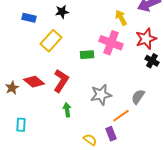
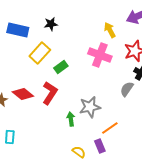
blue rectangle: (29, 18) -> (18, 30), size x1.5
green rectangle: (87, 55) -> (61, 67), moved, turned -32
gray semicircle: (138, 97) -> (127, 89), moved
green arrow: (67, 110) -> (71, 119), moved

